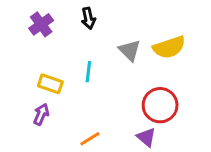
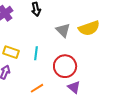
cyan line: (88, 72) -> (36, 53), moved
red circle: (160, 105) -> (65, 66), moved

